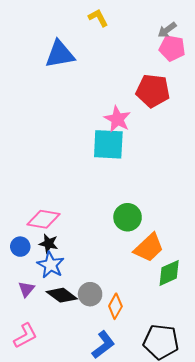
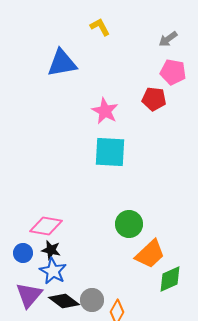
pink pentagon: (172, 48) -> (173, 72), moved
red pentagon: (153, 91) -> (154, 99), size x0.7
pink star: (117, 119) -> (105, 111), moved
purple triangle: (26, 289) -> (29, 295), size x1.6

